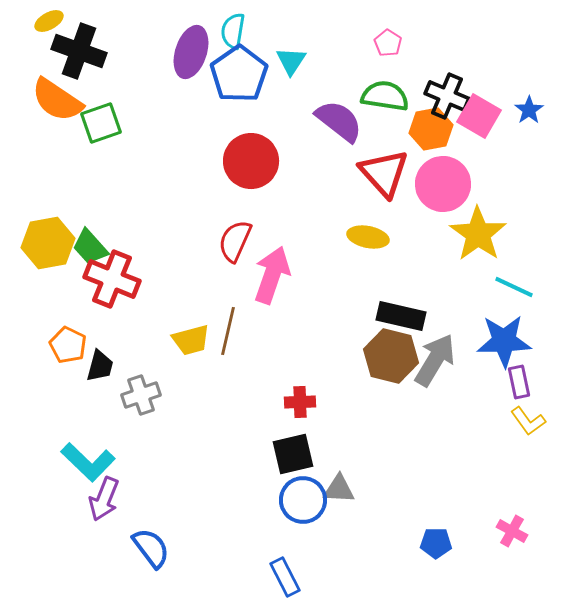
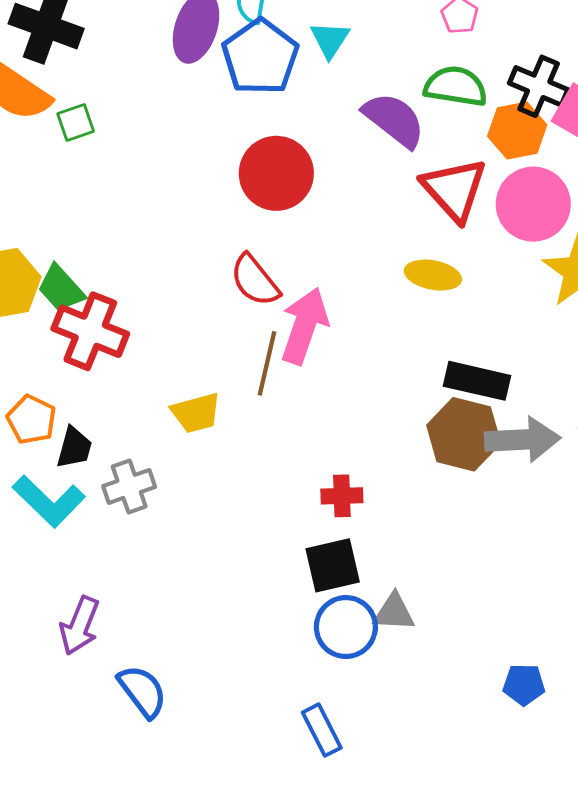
green square: (101, 123) -> (76, 122), size x0.7
red semicircle: (235, 241) -> (255, 280), turned -63
brown line: (228, 331) -> (267, 363), moved
gray arrow: (435, 360) -> (523, 440), turned 56
cyan L-shape: (88, 462) -> (49, 501), moved

